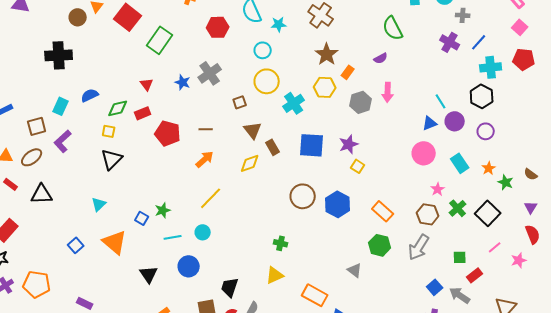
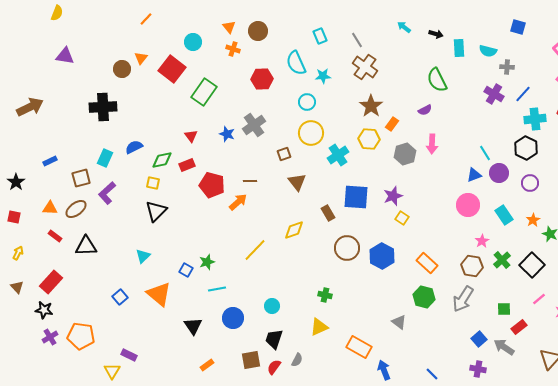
brown rectangle: (273, 147) -> (328, 213), moved
orange arrow: (205, 159) -> (238, 202), moved
yellow diamond: (250, 163) -> (294, 230), moved
cyan circle: (203, 232) -> (272, 306), moved

